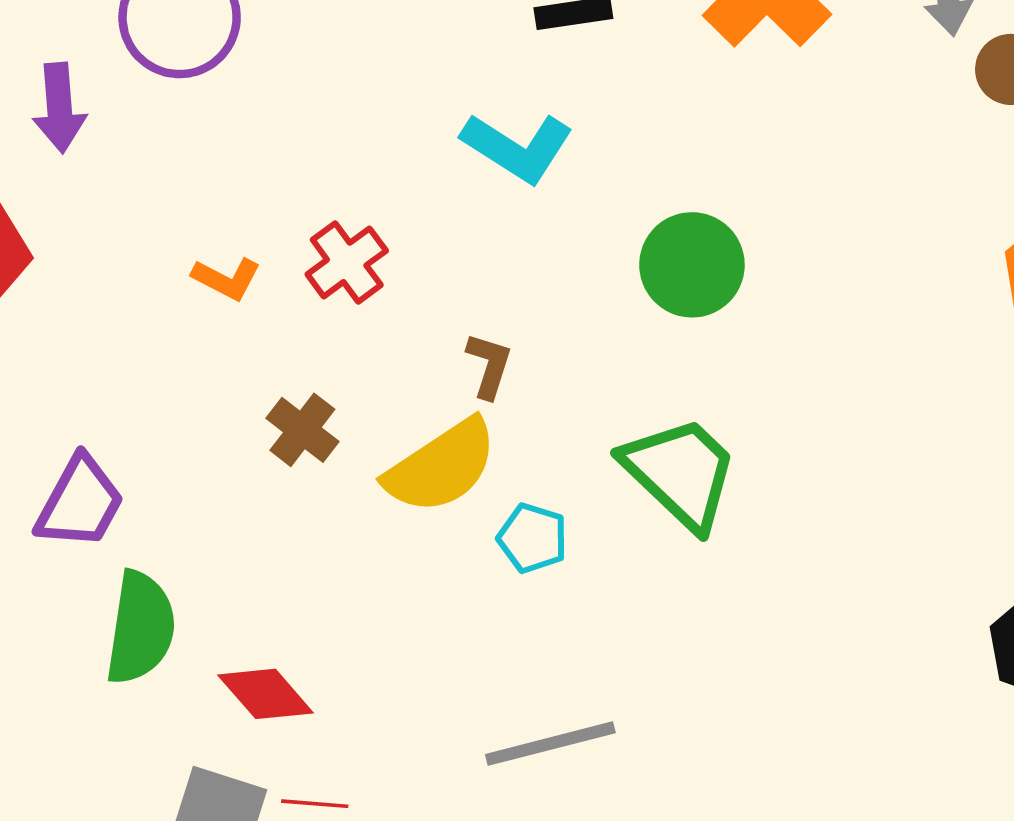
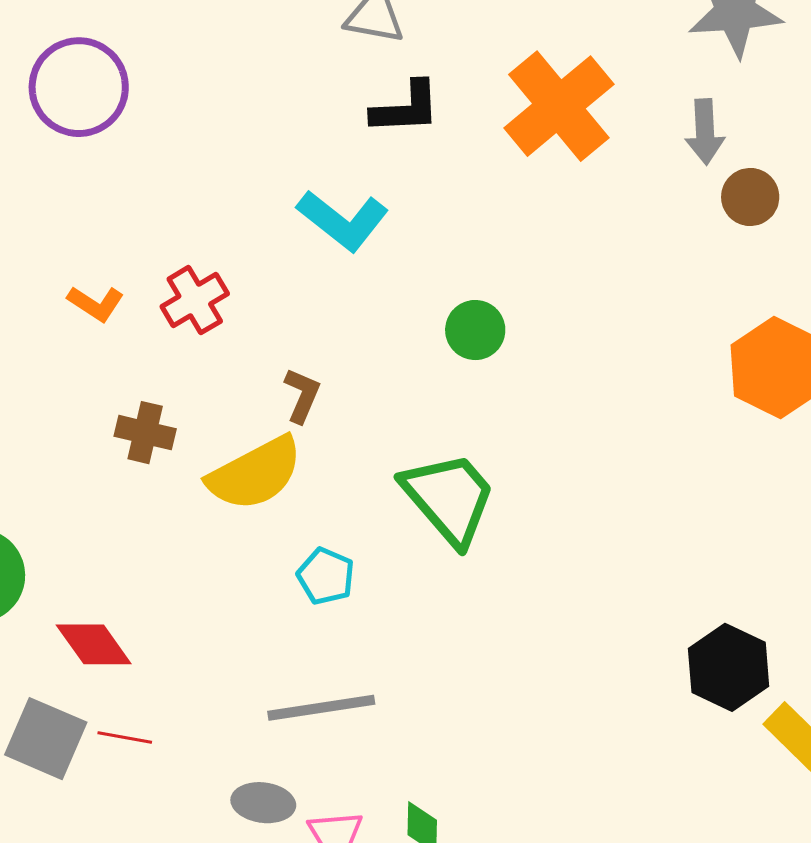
green circle: (692, 265) -> (475, 330), size x0.7
brown cross: (302, 430) -> (145, 433), turned -30
cyan pentagon: (533, 538) -> (326, 576), moved

